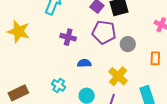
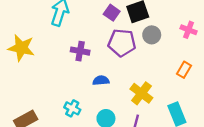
gray circle: (128, 44) -> (152, 35), moved
orange rectangle: (155, 58) -> (184, 70), turned 32

